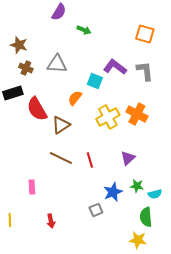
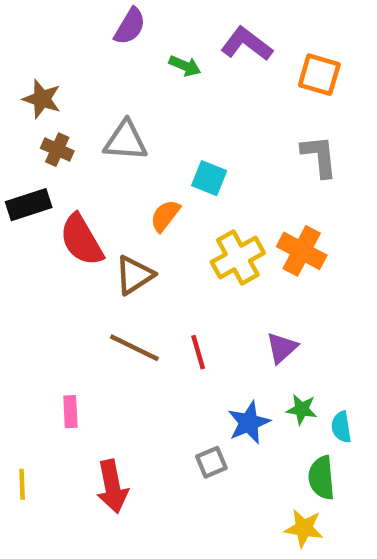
purple L-shape: (115, 67) -> (247, 44), moved
cyan semicircle: (155, 194) -> (341, 427), turned 96
red arrow: (51, 221) -> (112, 486), size x1.6

